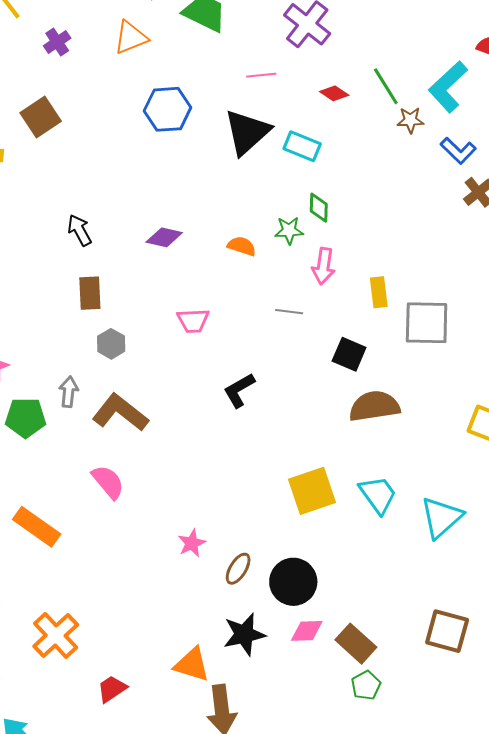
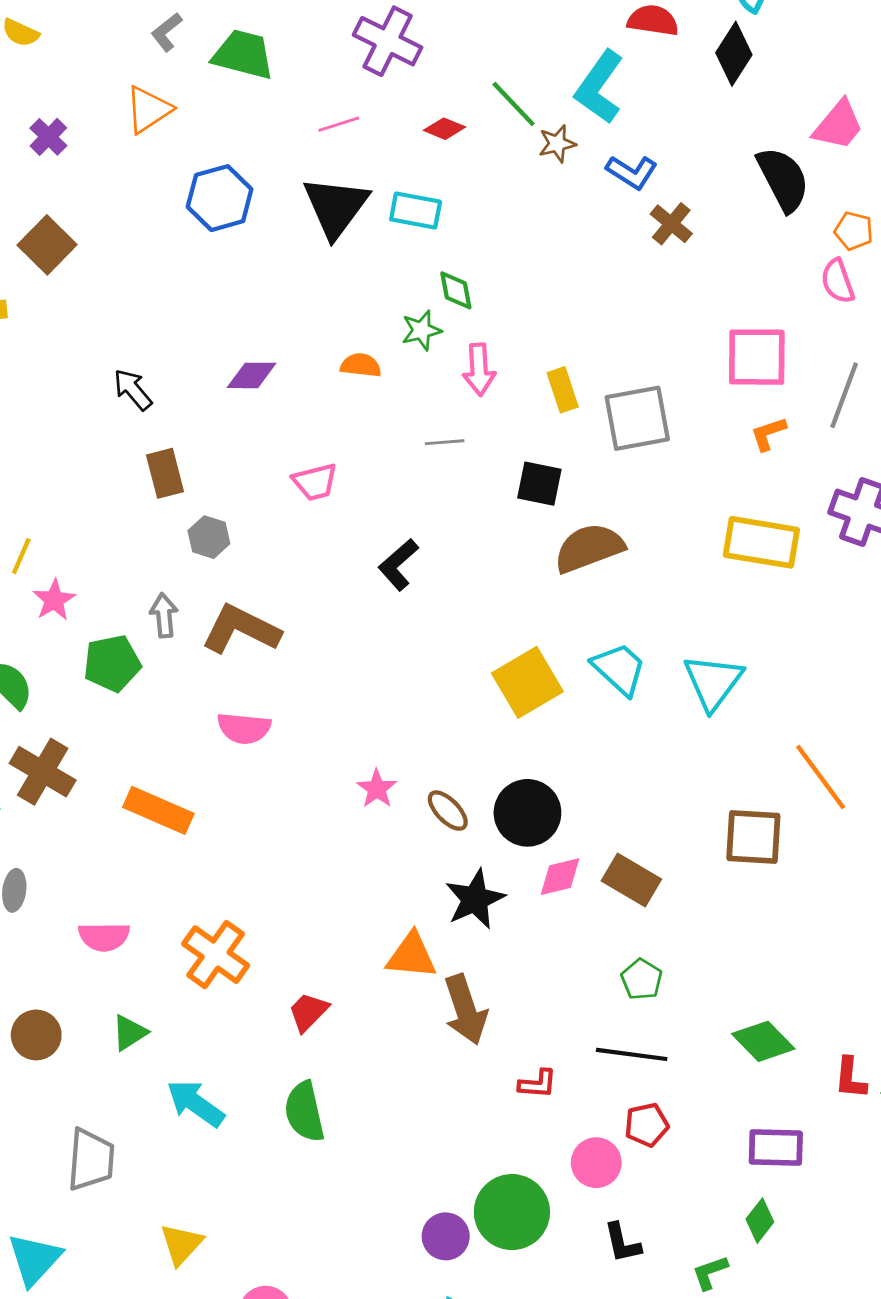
pink semicircle: (108, 482) -> (244, 728), turned 147
brown ellipse: (238, 569) -> (448, 811), turned -64
green pentagon: (366, 685) -> (642, 979), moved

